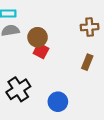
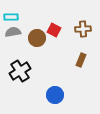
red square: (41, 51) -> (54, 30), moved
black cross: (18, 89) -> (20, 71), moved

